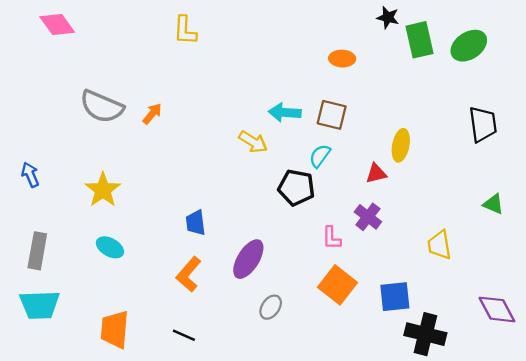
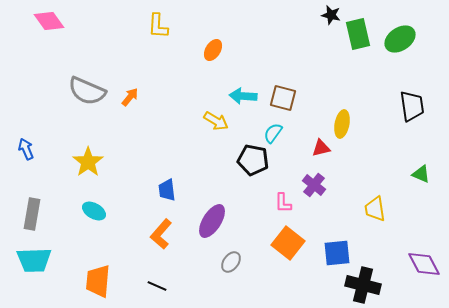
orange ellipse: (342, 59) -> (213, 50), moved, turned -60

